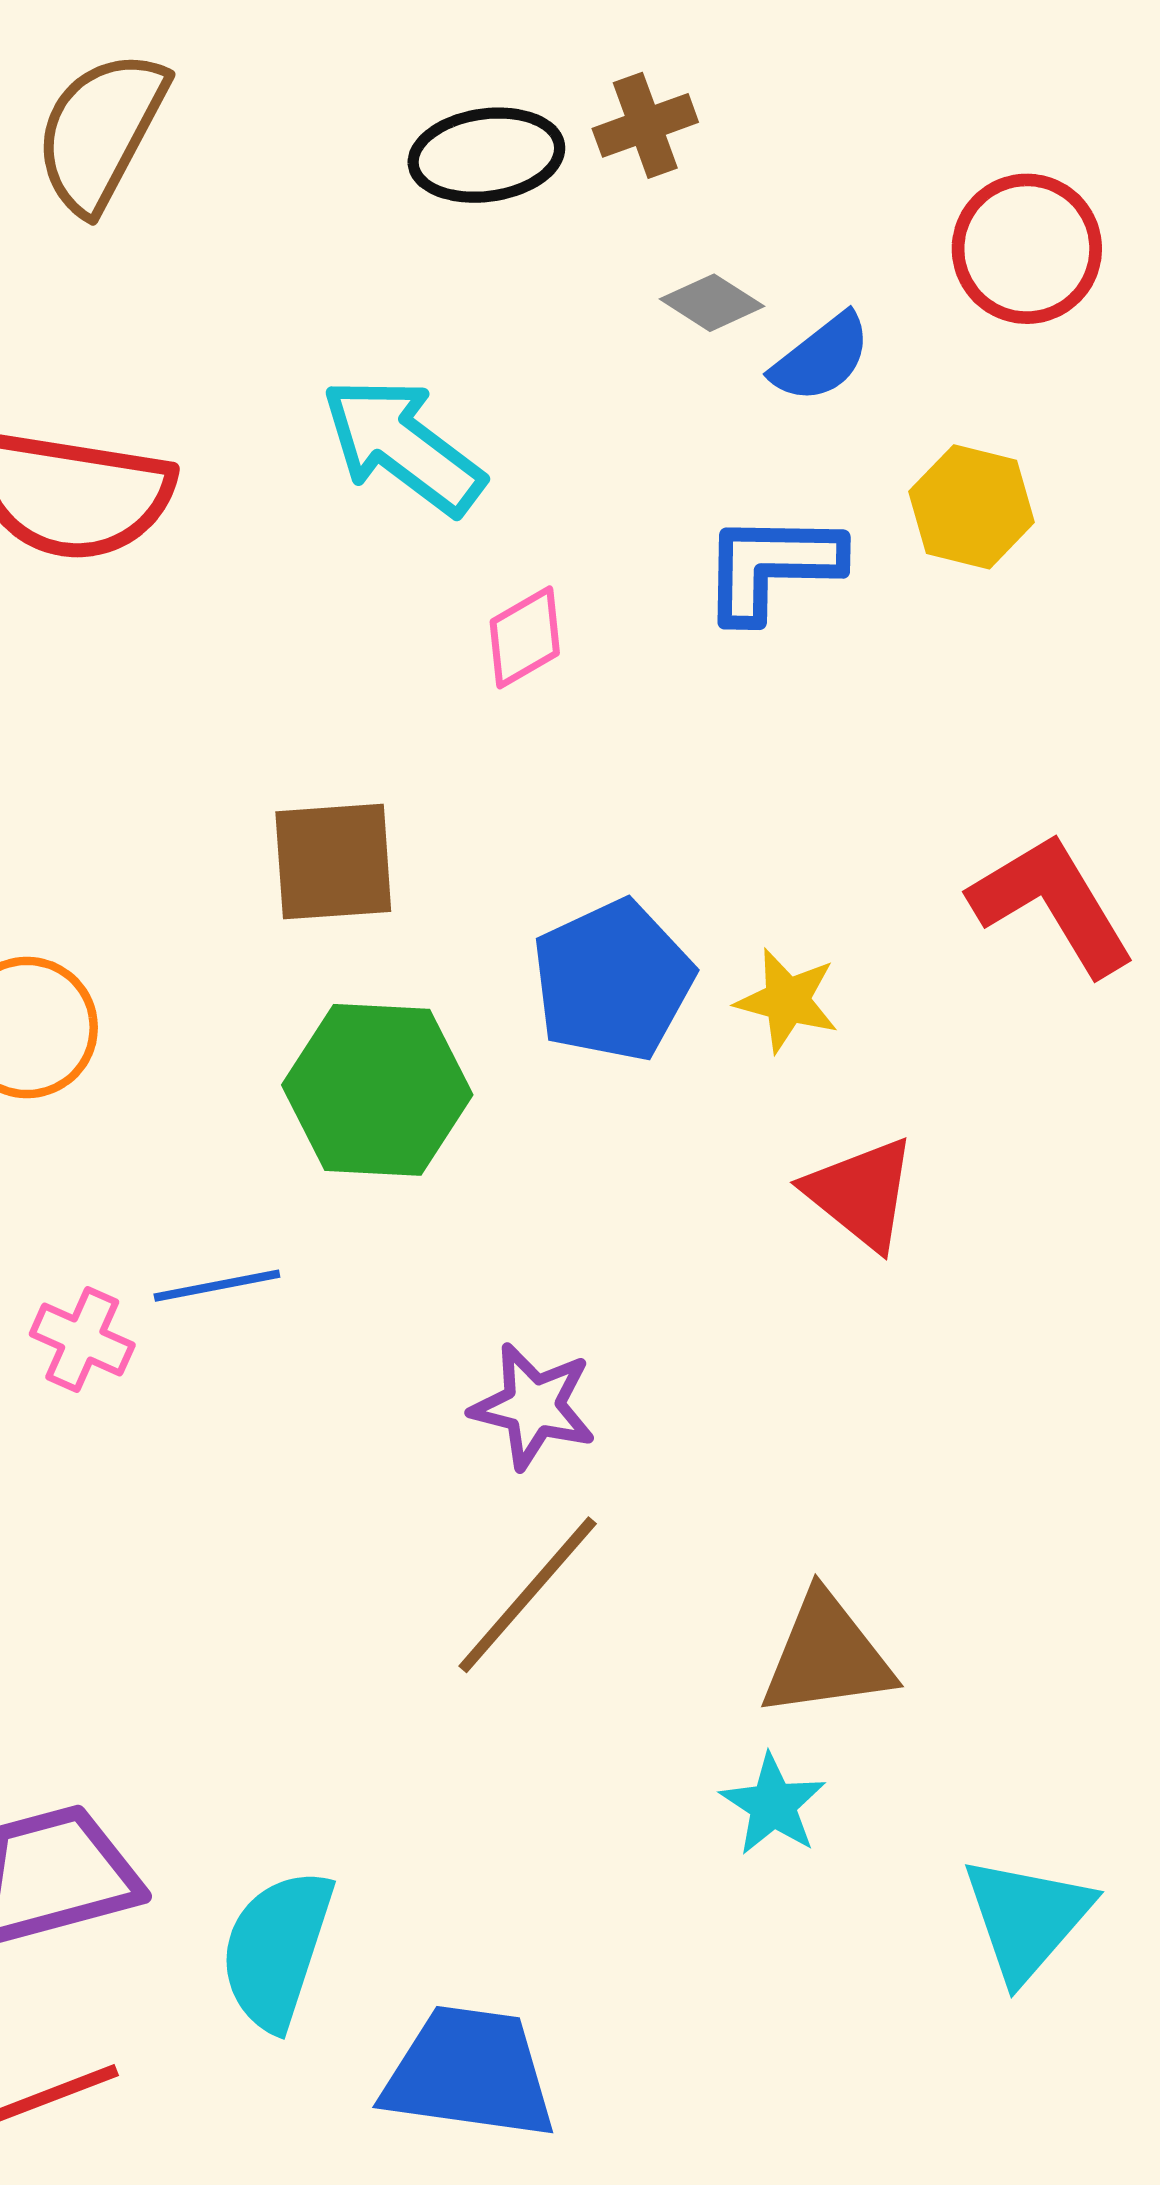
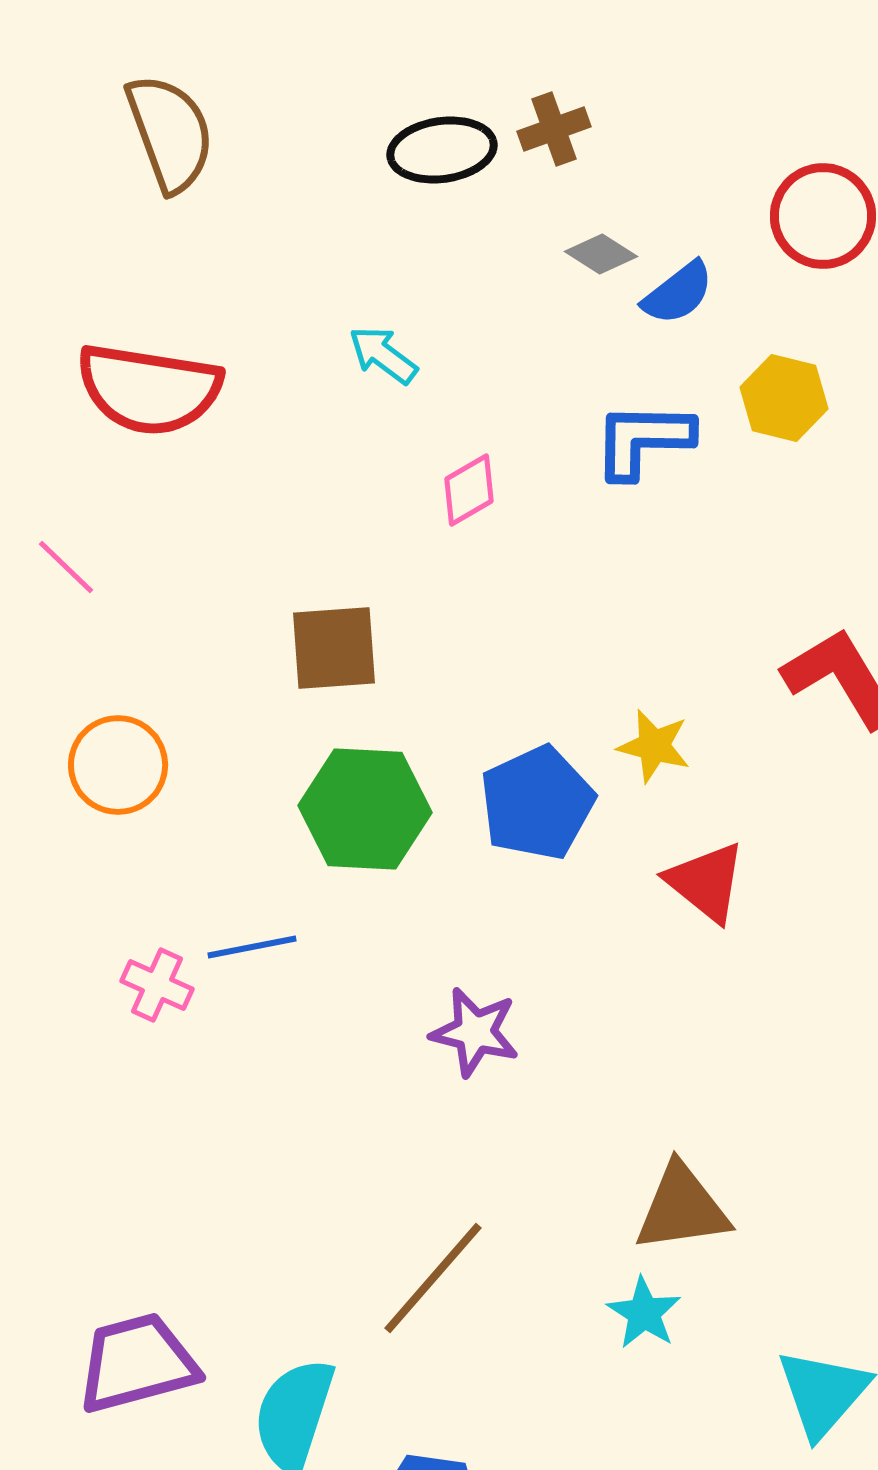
brown semicircle: (101, 131) -> (170, 133), turned 132
cyan arrow: (403, 446) -> (383, 355), size x0.6
blue pentagon: (613, 981) -> (537, 803), moved
brown line: (528, 1595) -> (433, 1278), moved

